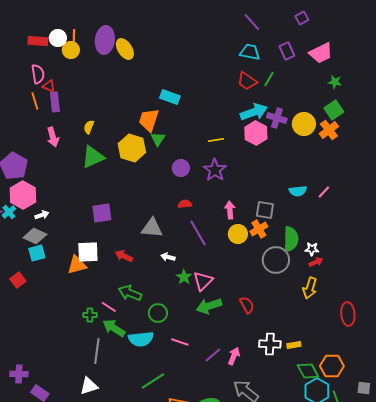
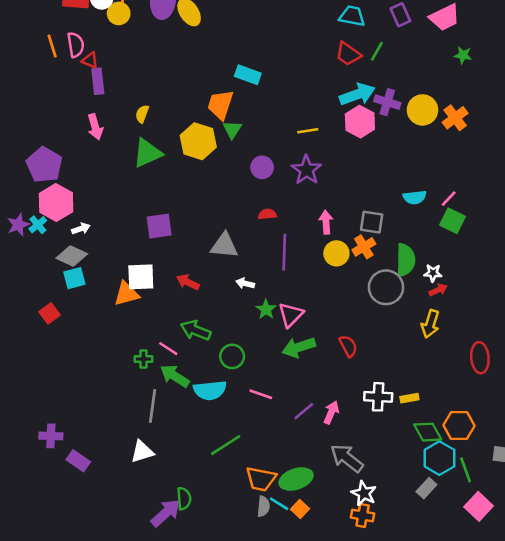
orange line: (35, 101) -> (52, 46), moved
green square: (334, 110) -> (452, 221), moved, turned -30
purple line: (198, 233) -> (284, 252), turned 32

